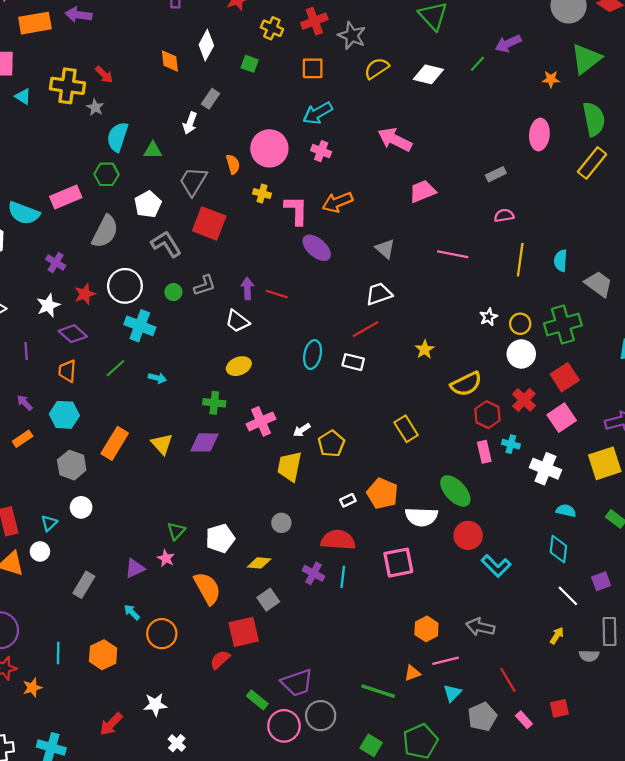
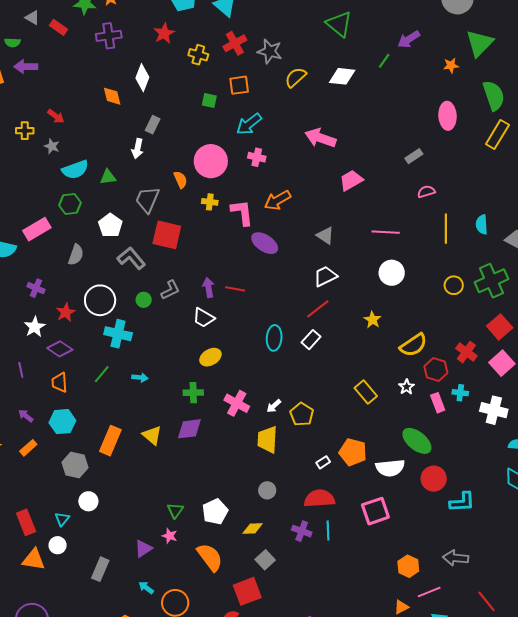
green square: (250, 64) -> (209, 101), moved
yellow cross: (67, 86) -> (25, 131), size x0.6
cyan semicircle: (118, 137) -> (75, 170), turned -120
gray semicircle: (105, 232) -> (76, 255), size x0.7
white star: (489, 317) -> (406, 387), moved
white circle: (521, 354) -> (392, 273), moved
white rectangle: (353, 362) -> (311, 340), turned -54
pink cross: (261, 421) -> (237, 403), turned -30
cyan L-shape: (496, 566) -> (462, 502), turned -40

